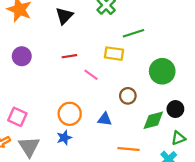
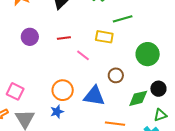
purple circle: (22, 56) -> (30, 37), moved
blue triangle: (105, 119) -> (94, 96), size x1.6

